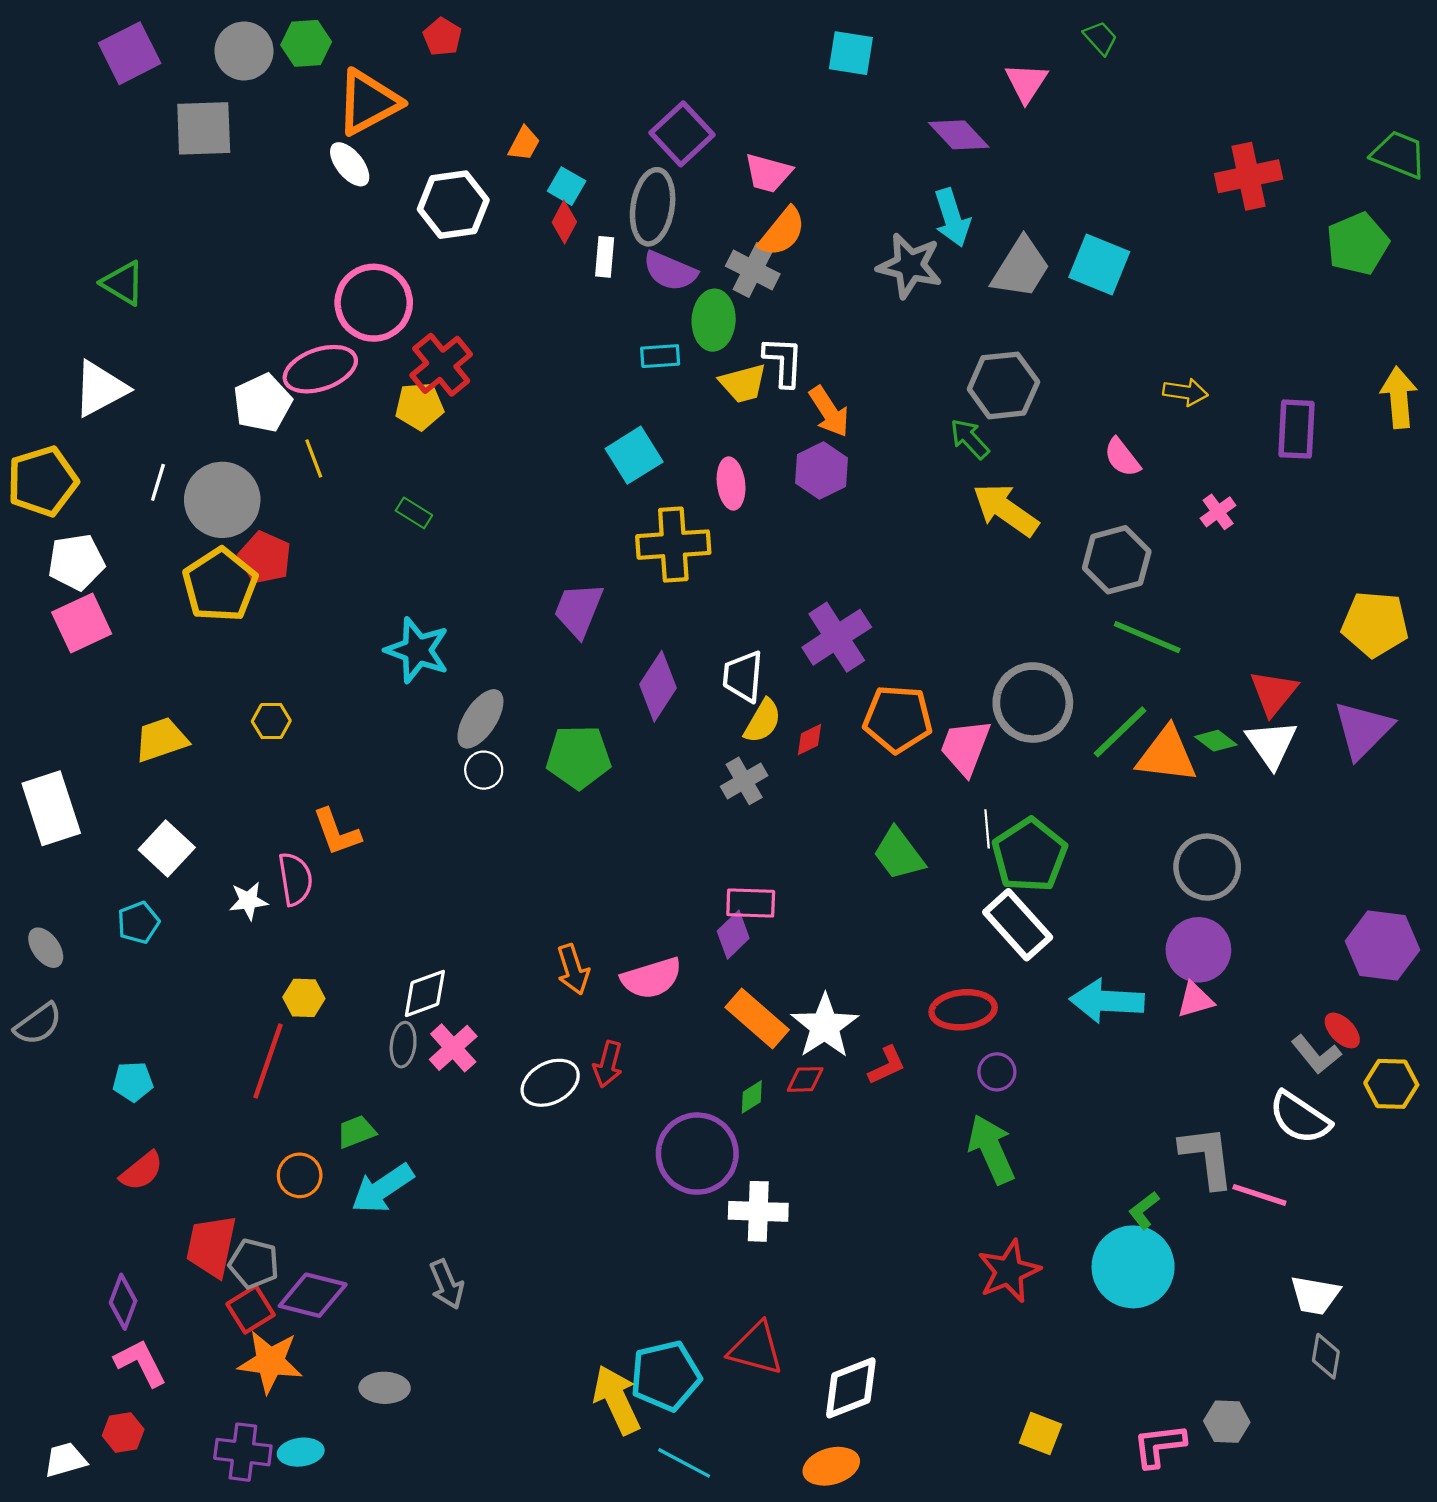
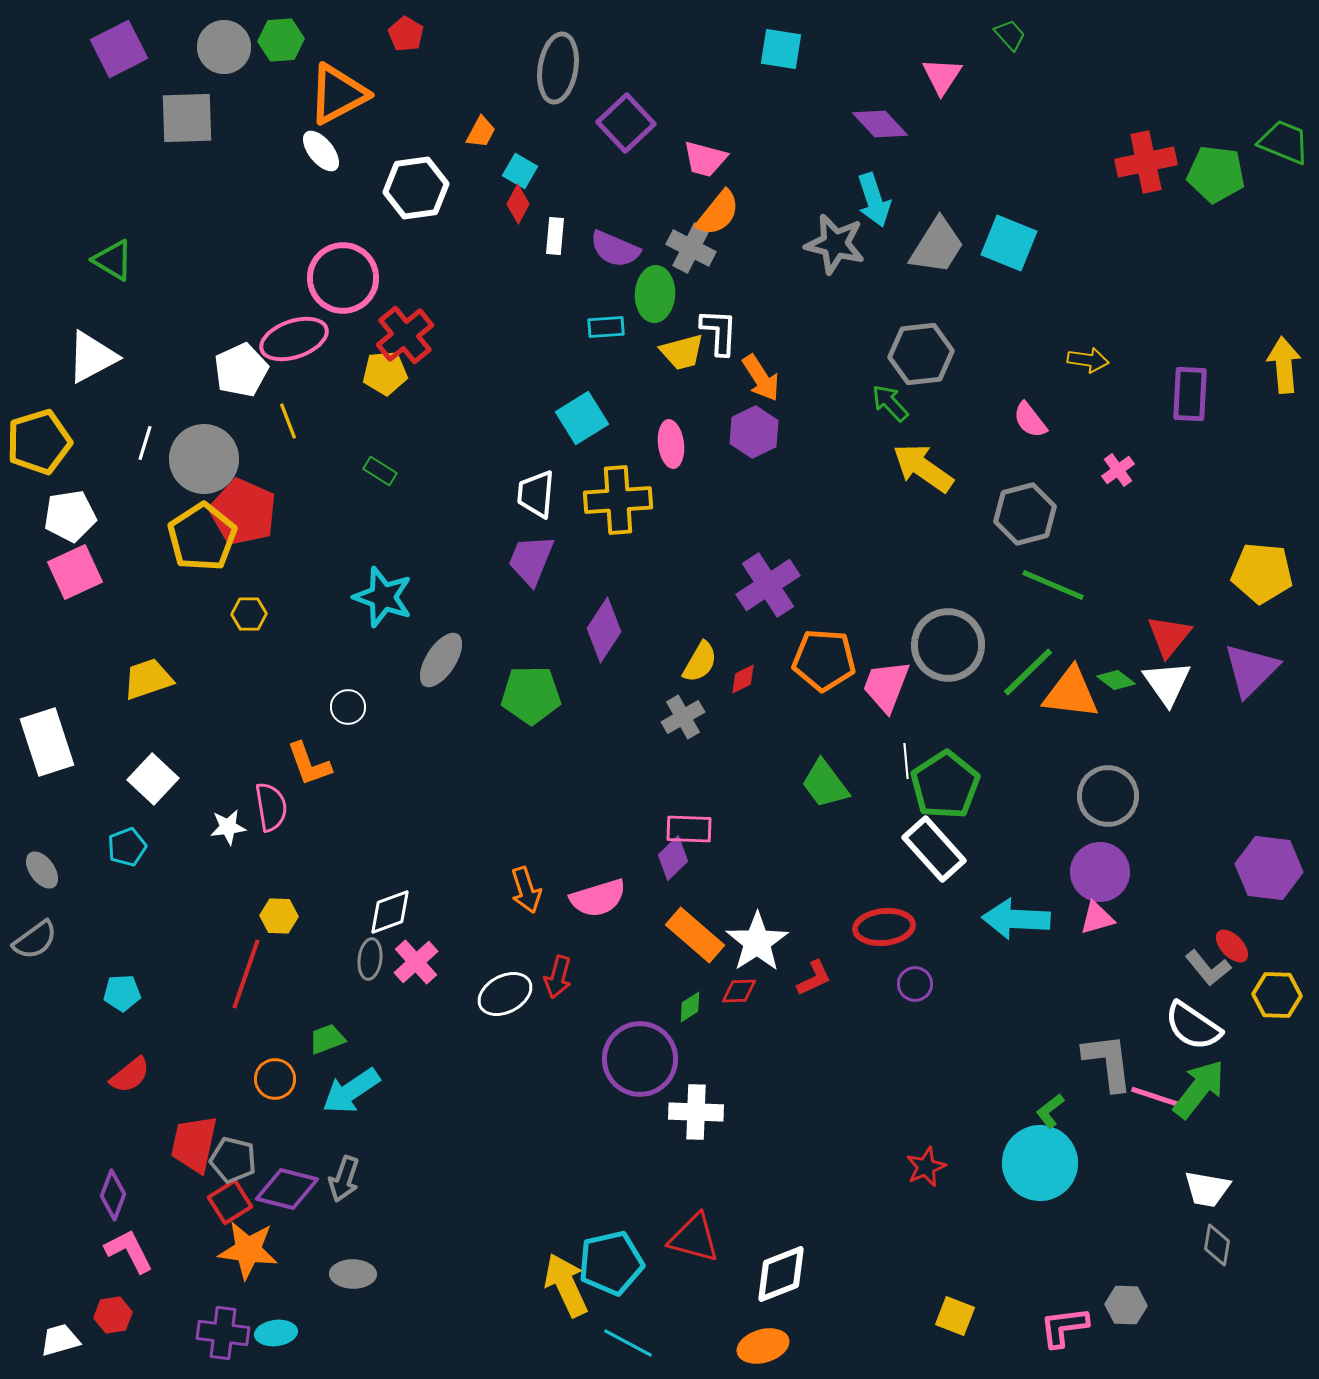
gray ellipse: (653, 207) -> (558, 68), moved
green pentagon: (1357, 244) -> (1216, 174), moved, turned 30
red pentagon: (265, 558) -> (243, 512), size x1.4
white trapezoid: (743, 676) -> (536, 494), moved
yellow hexagon: (271, 721) -> (249, 614), moved
white circle: (484, 770) -> (348, 707), moved
green arrow: (991, 1149) -> (1199, 1089), moved, turned 62
red star: (1009, 1271) -> (926, 1167), size x0.7
gray arrow: (447, 1284) -> (344, 1179), moved, turned 42

